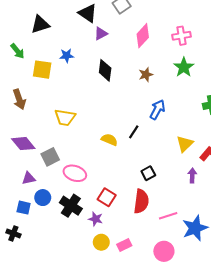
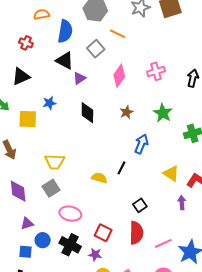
green star: (184, 67) -> (163, 113), moved
purple diamond: (23, 144) -> (18, 191), turned 40
yellow triangle: (185, 144) -> (171, 173), turned -36
gray square: (50, 157) -> (51, 188), moved

